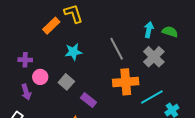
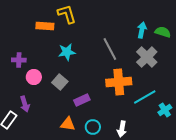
orange rectangle: (51, 26) -> (45, 26), turned 48
purple arrow: (26, 92) -> (25, 104), moved
purple rectangle: (88, 100) -> (82, 100), turned -63

